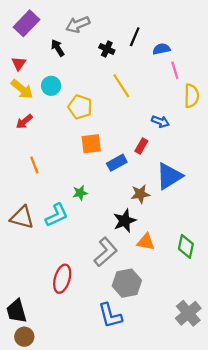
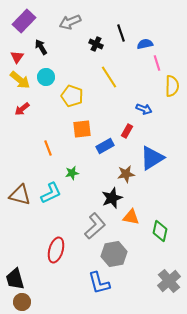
black line: (135, 37) -> (121, 33), turned -42
black arrow: (58, 48) -> (41, 47), moved
orange line: (34, 165) -> (48, 148), moved
green diamond: (186, 246) -> (160, 231), moved

